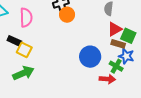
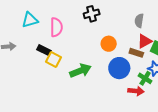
orange circle: (67, 15) -> (109, 44), moved
brown rectangle: (118, 44) -> (136, 53), moved
green arrow: (23, 73) -> (80, 71), moved

